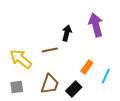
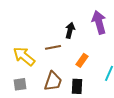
orange rectangle: (87, 67) -> (82, 60), moved
black rectangle: (74, 89) -> (77, 86), turned -42

